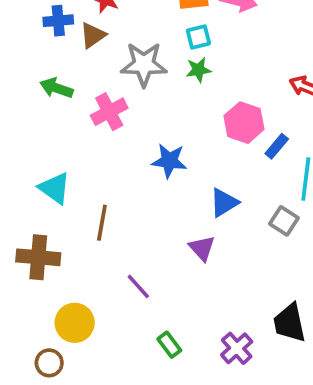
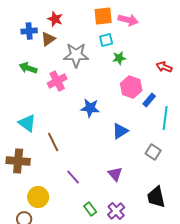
green star: (198, 70) -> (119, 58), moved
gray square: (284, 221) -> (153, 152), moved
brown line: (102, 223) -> (53, 142), turned -36
purple triangle: (202, 248) -> (115, 174), moved
purple cross: (237, 348) -> (116, 211), moved

